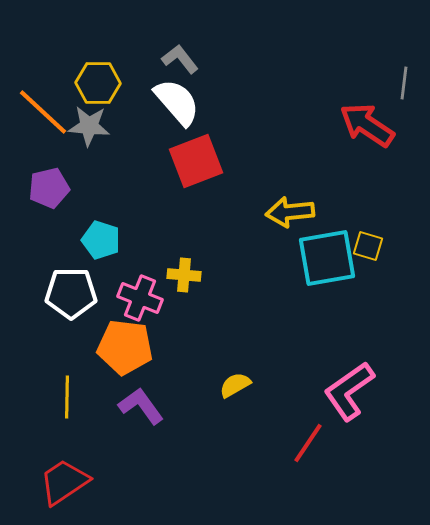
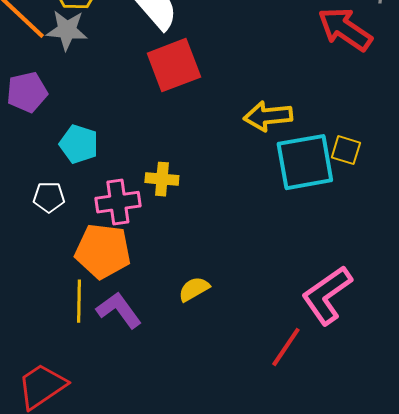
white pentagon: (71, 293) -> (49, 197), size x0.6
pink cross: (140, 298) -> (118, 202), turned -30
yellow semicircle: (235, 385) -> (194, 289), moved
yellow line: (67, 397) -> (79, 301), moved

